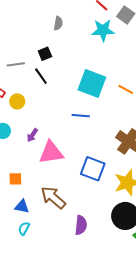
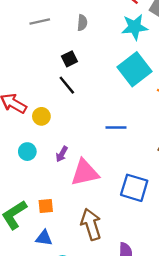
gray line: (16, 64) -> (40, 22), moved
cyan square: (92, 83) -> (135, 69), moved, turned 36
brown arrow: (53, 198) -> (91, 224), turned 36
blue triangle: (22, 206) -> (44, 238), moved

